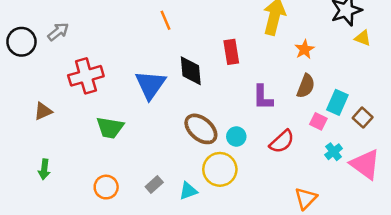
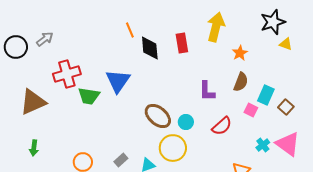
red rectangle: (231, 52) -> (182, 43), moved
black diamond: (191, 71) -> (150, 48), moved
brown triangle: (43, 111) -> (33, 102), size x1.8
green trapezoid: (110, 128) -> (89, 96), moved
cyan cross: (334, 152) -> (263, 145), moved

